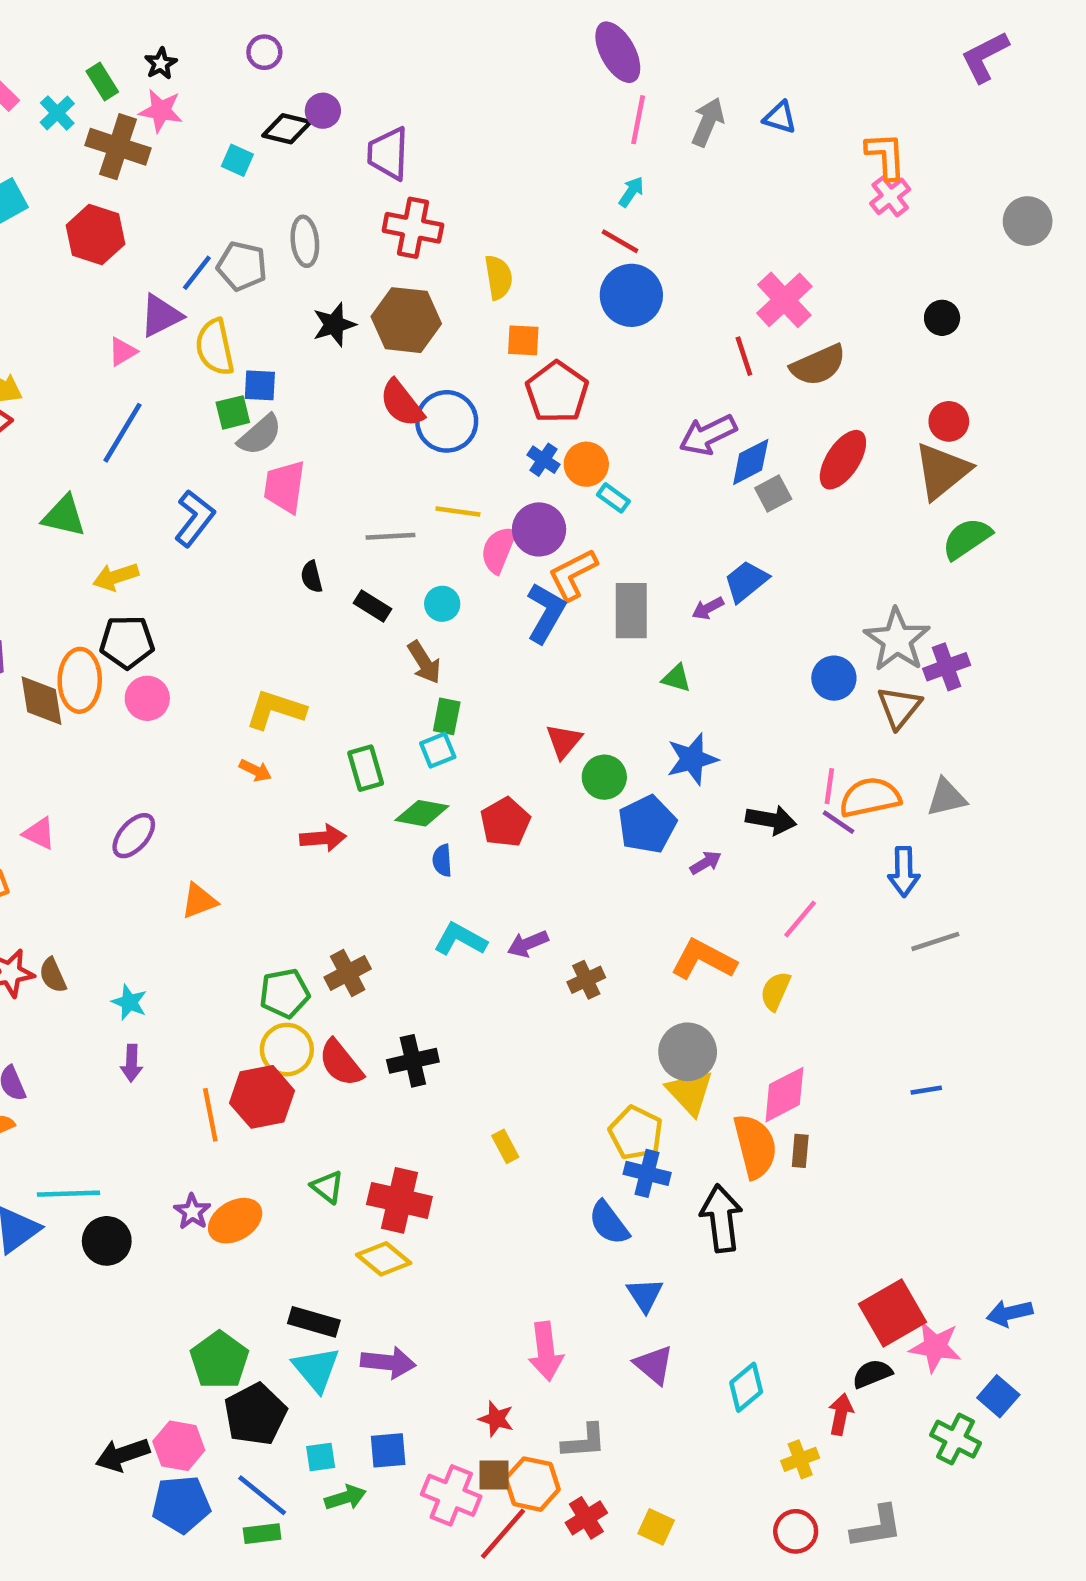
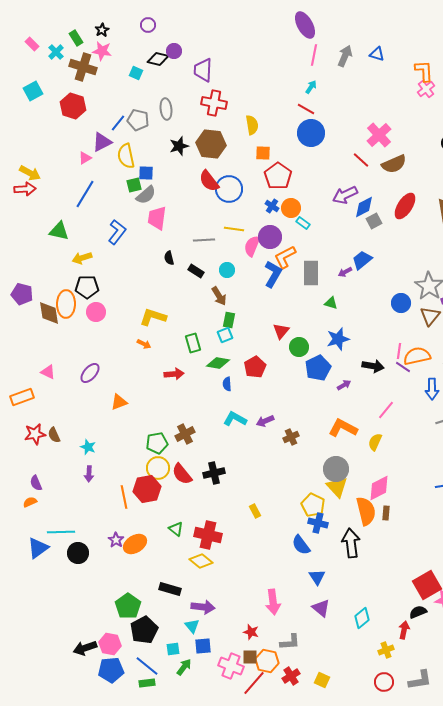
red line: (744, 356) -> (361, 160), turned -30
cyan triangle: (316, 1369) -> (192, 626), moved, size x0.7
green arrow: (345, 1498) -> (184, 667), turned -36

